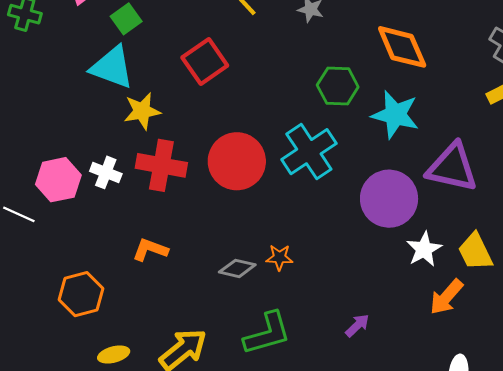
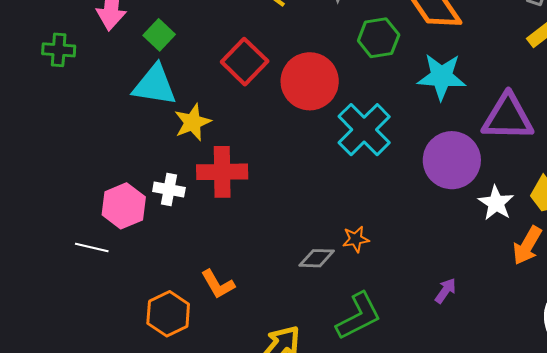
green hexagon: (338, 86) -> (379, 38), moved
red circle: (237, 161) -> (310, 81), moved
orange L-shape: (150, 250) -> (218, 284), moved, turned -129

